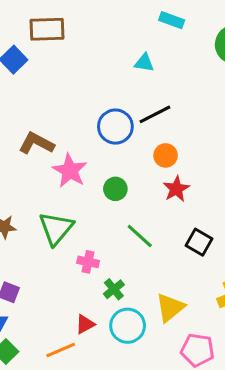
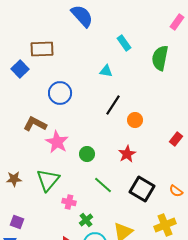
cyan rectangle: (172, 20) -> (124, 43), turned 35
black line: (155, 114) -> (113, 105), turned -30
blue circle: (115, 127) -> (60, 93), moved
orange circle: (166, 155) -> (135, 120), moved
black square: (199, 242) -> (142, 189), size x1.4

